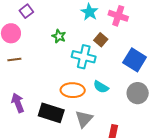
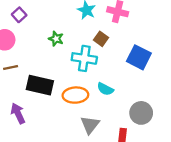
gray circle: (138, 93) -> (141, 113), moved
black rectangle: (51, 113) -> (40, 85), moved

